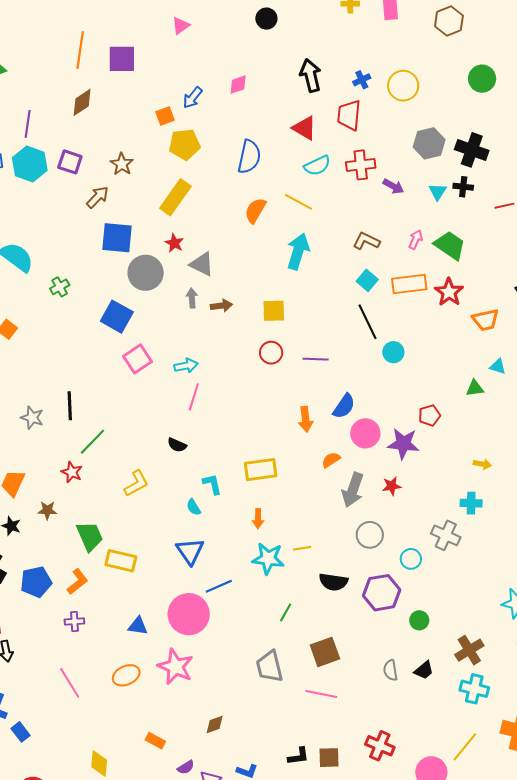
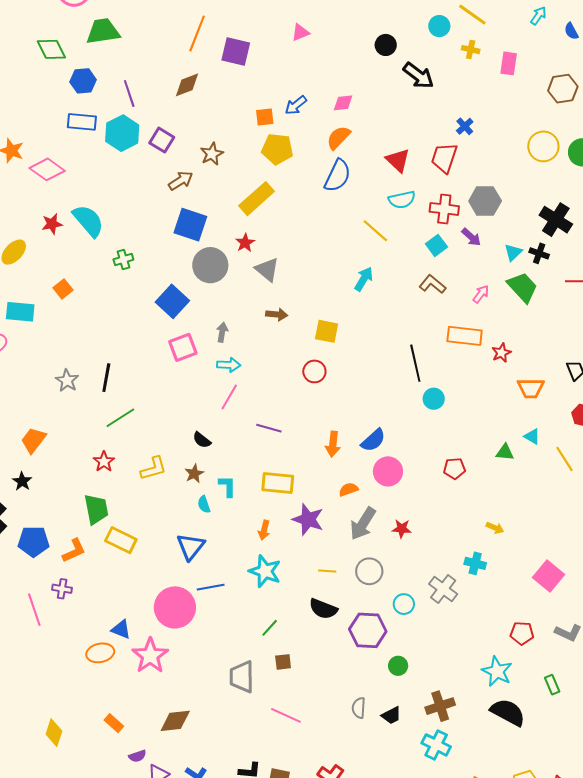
black arrow: (311, 76) -> (418, 76), moved, turned 128
blue cross: (362, 80) -> (465, 126), turned -30
yellow circle: (403, 86) -> (543, 146), moved
purple line: (28, 124) -> (129, 93), turned -40
gray hexagon: (429, 143) -> (485, 201), moved
orange semicircle: (255, 210) -> (338, 138), moved
green trapezoid: (450, 245) -> (523, 287), moved
cyan arrow: (298, 251) -> (364, 279), size x0.7
cyan square: (367, 280) -> (436, 245), moved
red star: (449, 292) -> (501, 353), size x0.7
gray arrow: (192, 298) -> (222, 332), moved
purple line: (316, 359) -> (269, 428), moved
purple star: (403, 444) -> (308, 519), moved
red star: (72, 472) -> (104, 462), moved
brown star: (47, 510) -> (194, 474), moved, turned 30
yellow line: (302, 548) -> (327, 571), moved
blue triangle: (138, 626) -> (121, 629), moved
brown square: (325, 652) -> (283, 662), moved, size x0.6
pink line: (70, 683) -> (34, 610), moved
brown diamond: (215, 724) -> (175, 721), size x1.5

